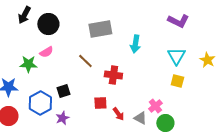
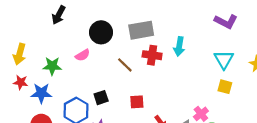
black circle: (48, 24) -> (101, 32), moved
green star: (28, 64) -> (52, 66), moved
red cross: (113, 75) -> (152, 55), moved
red square: (100, 103) -> (137, 102), moved

